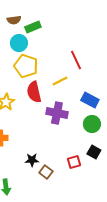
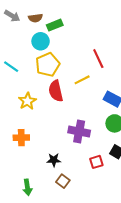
yellow pentagon: (26, 66) -> (48, 65), turned 30
purple cross: (57, 113) -> (79, 132), moved
brown square: (46, 172) -> (63, 181), moved

